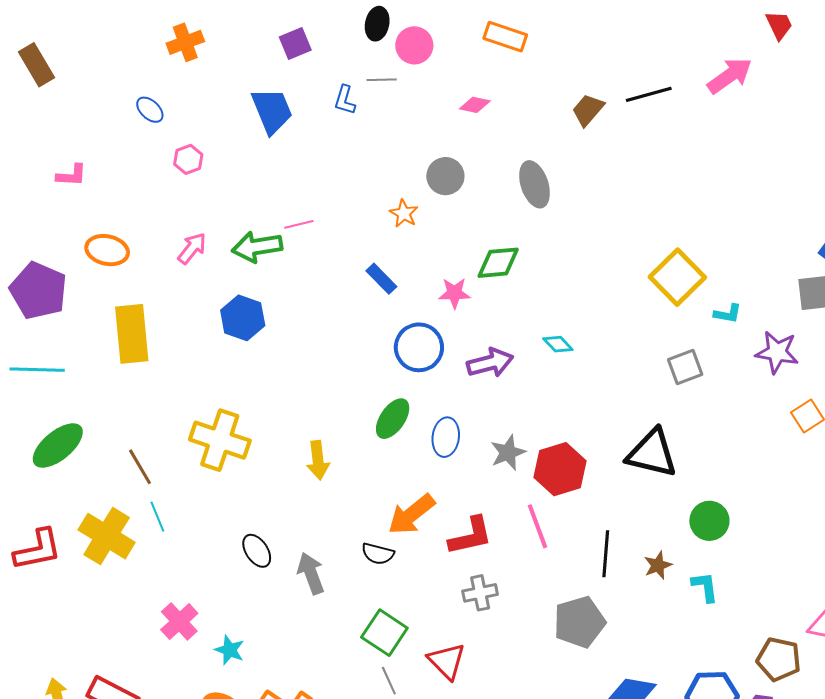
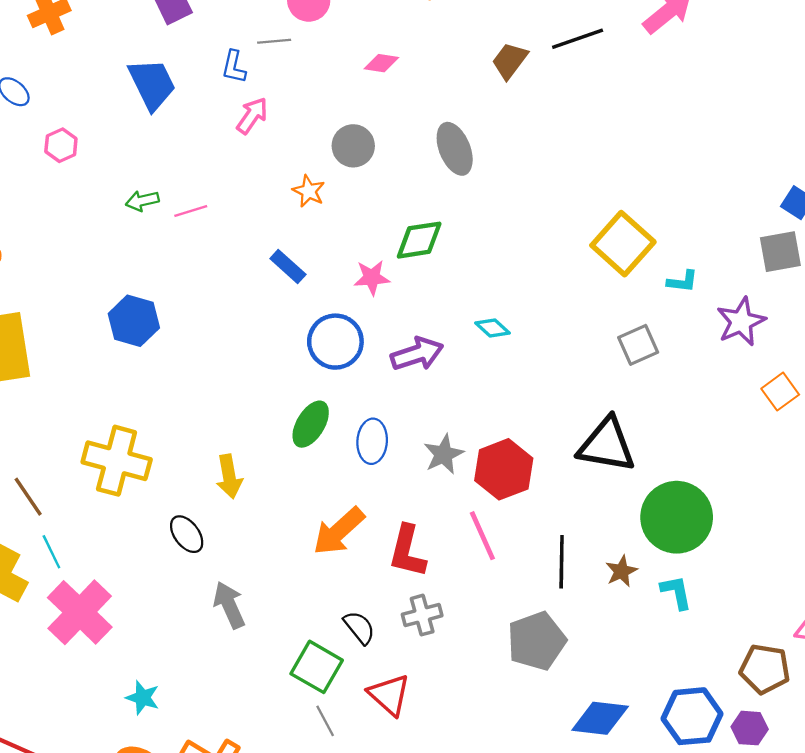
green arrow: (257, 247) -> (142, 201), moved, size x0.6
pink arrow: (192, 248) -> (252, 116), moved
purple star: (777, 352) -> (741, 322), turned -30
green circle: (709, 521) -> (677, 517), size x1.6
red L-shape: (471, 536) -> (407, 551), turned 120
black ellipse: (257, 551) -> (187, 534), moved
black semicircle: (378, 554) -> (359, 628), moved, turned -140
pink cross: (179, 621) -> (80, 612), moved, size x1.5

